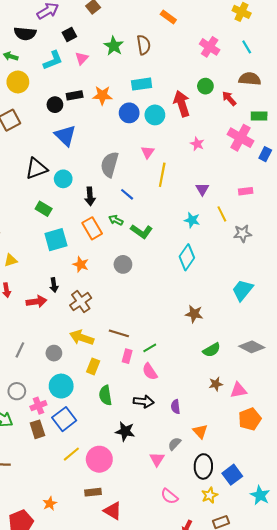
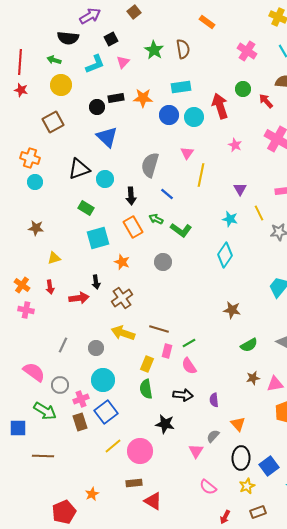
yellow rectangle: (93, 366) -> (147, 364), moved

